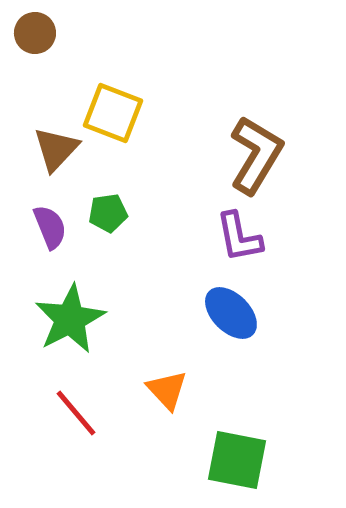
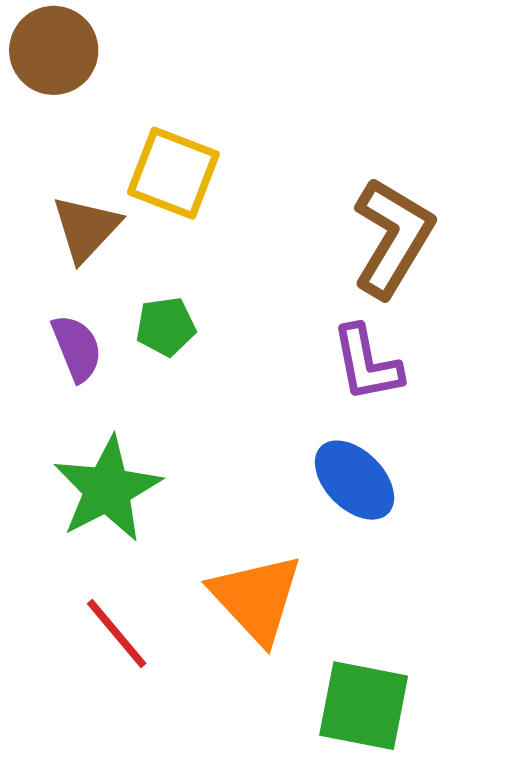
brown circle: (35, 33) -> (54, 50), size x1.4
orange triangle: (167, 390) -> (256, 598), size x1.5

